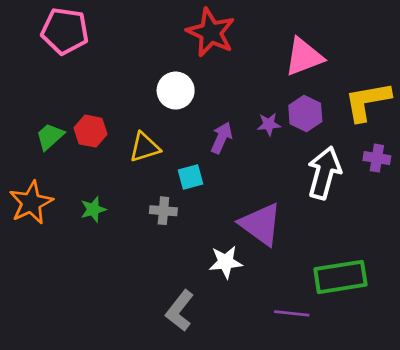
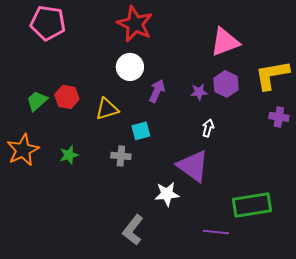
red star: (211, 32) -> (135, 24), moved
purple arrow: (222, 138) -> (157, 91), moved
white arrow: (324, 173) -> (208, 128), moved, size x0.5

